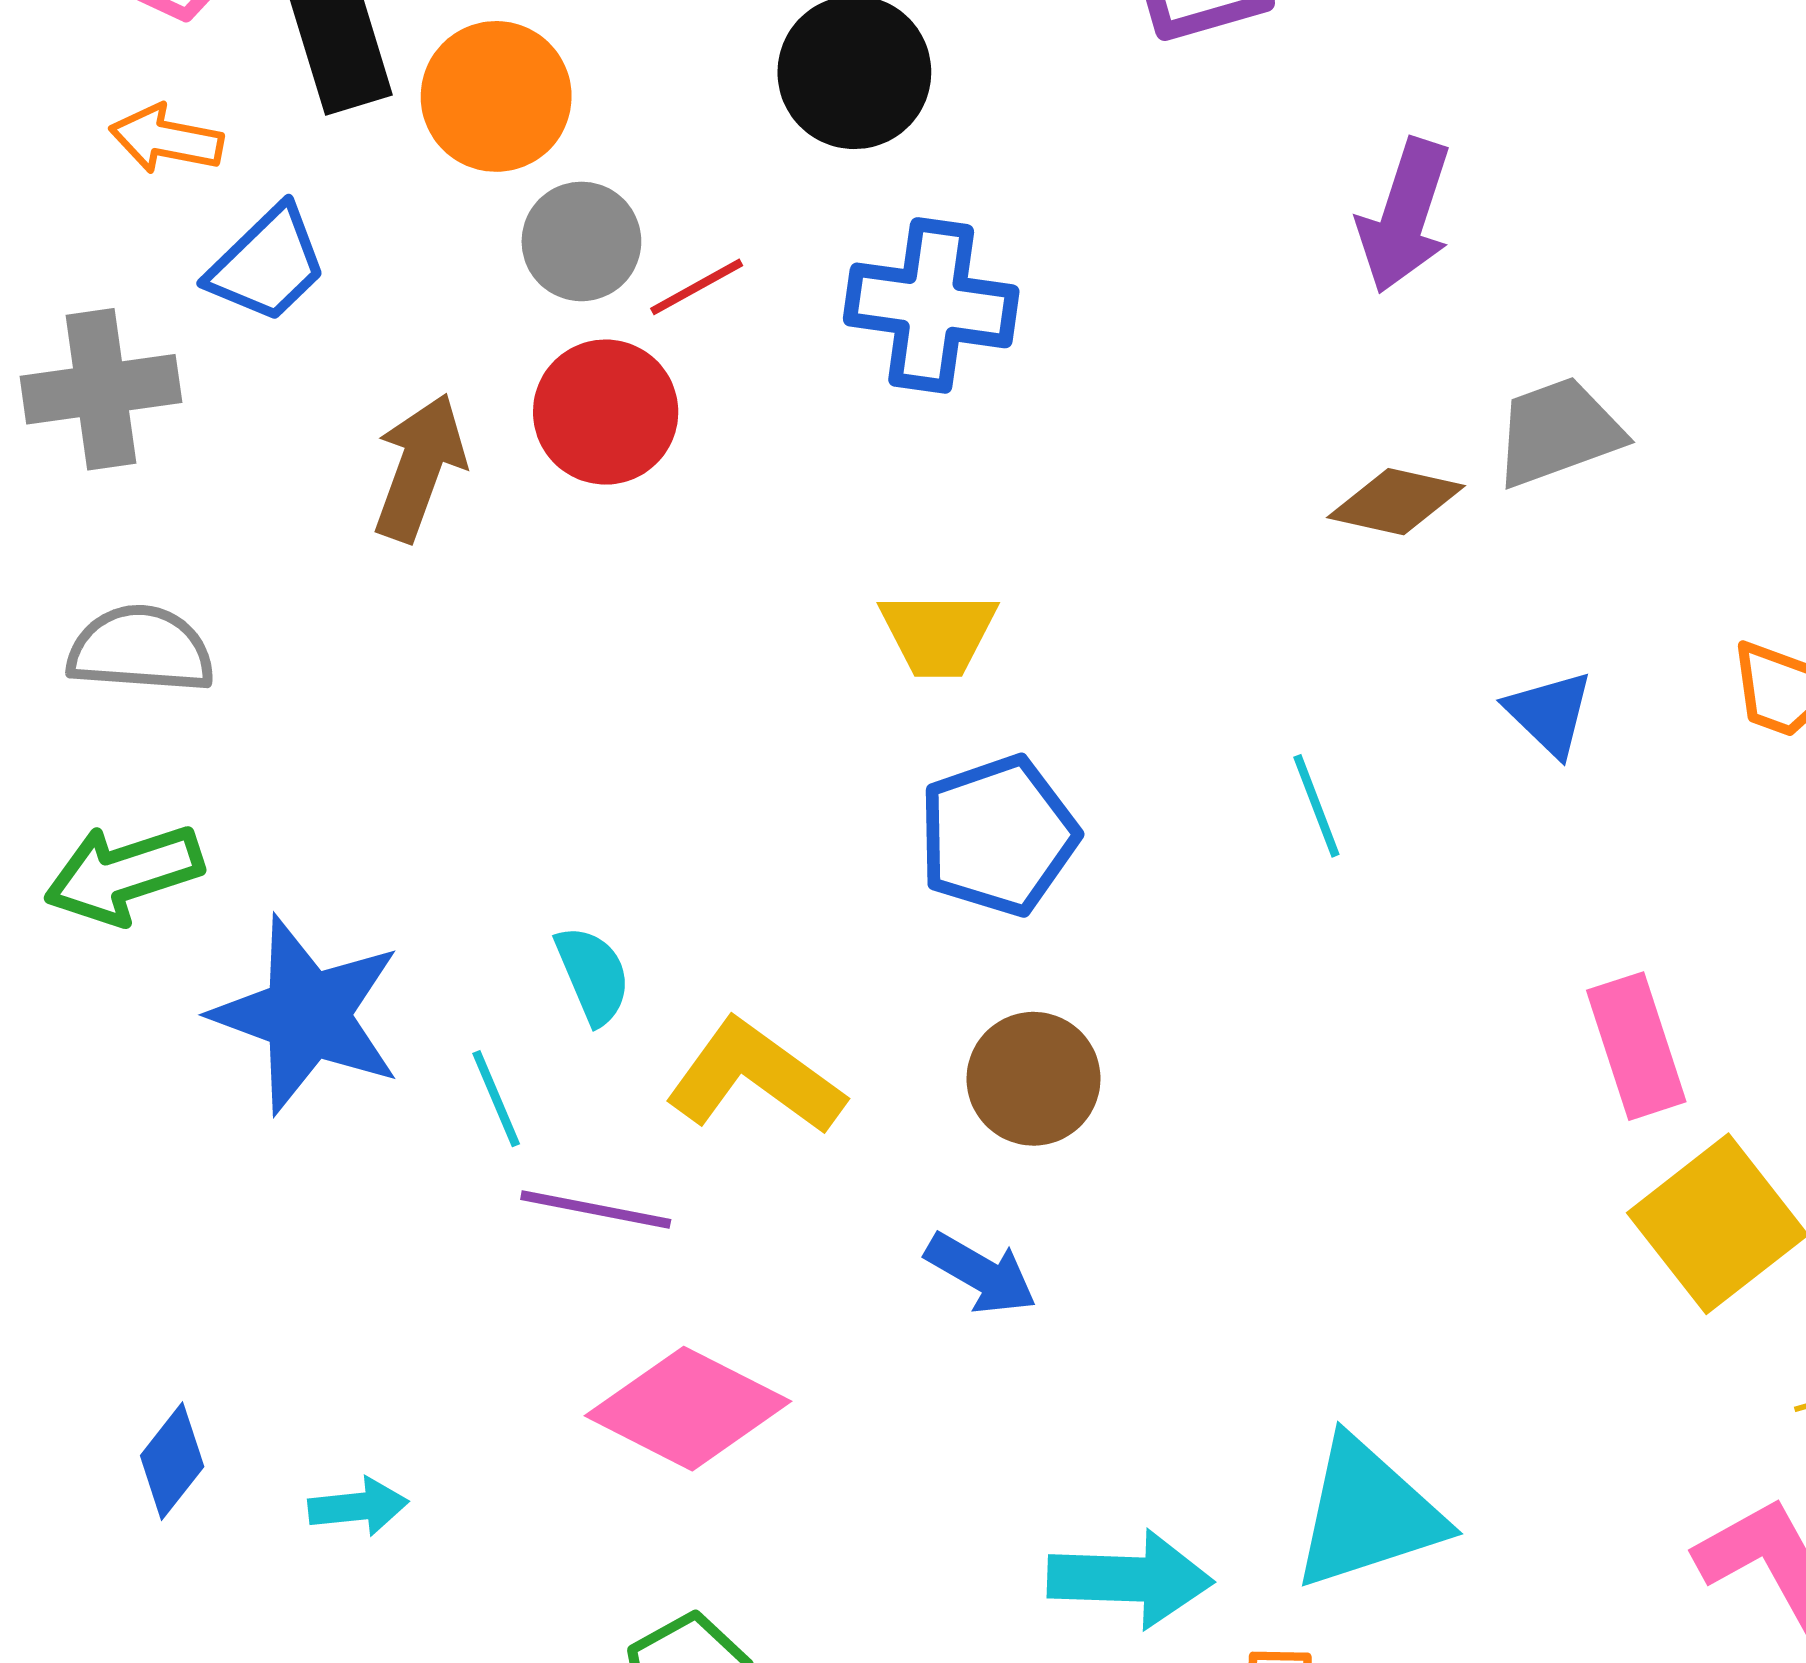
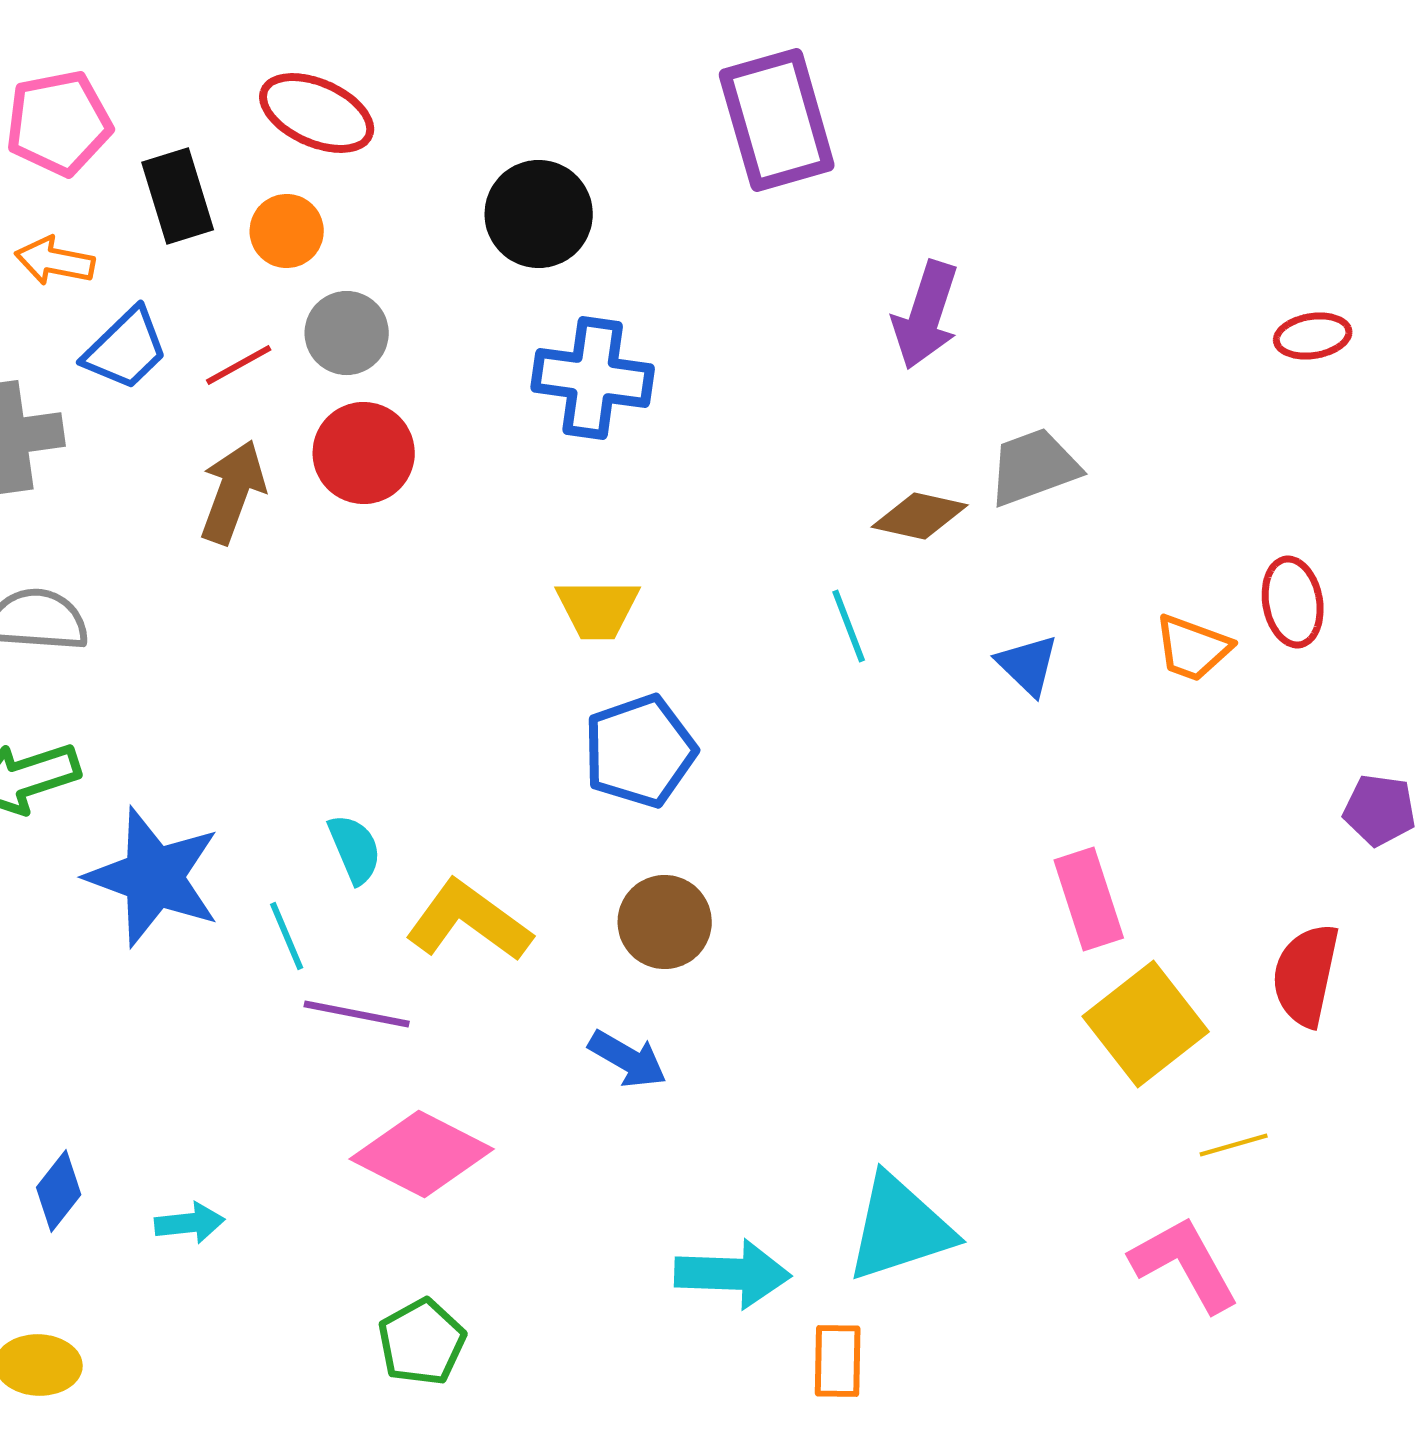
orange circle: (496, 96) -> (287, 231), size x0.7
red line: (697, 287) -> (239, 365), moved
cyan line: (1316, 806) -> (849, 626), moved

